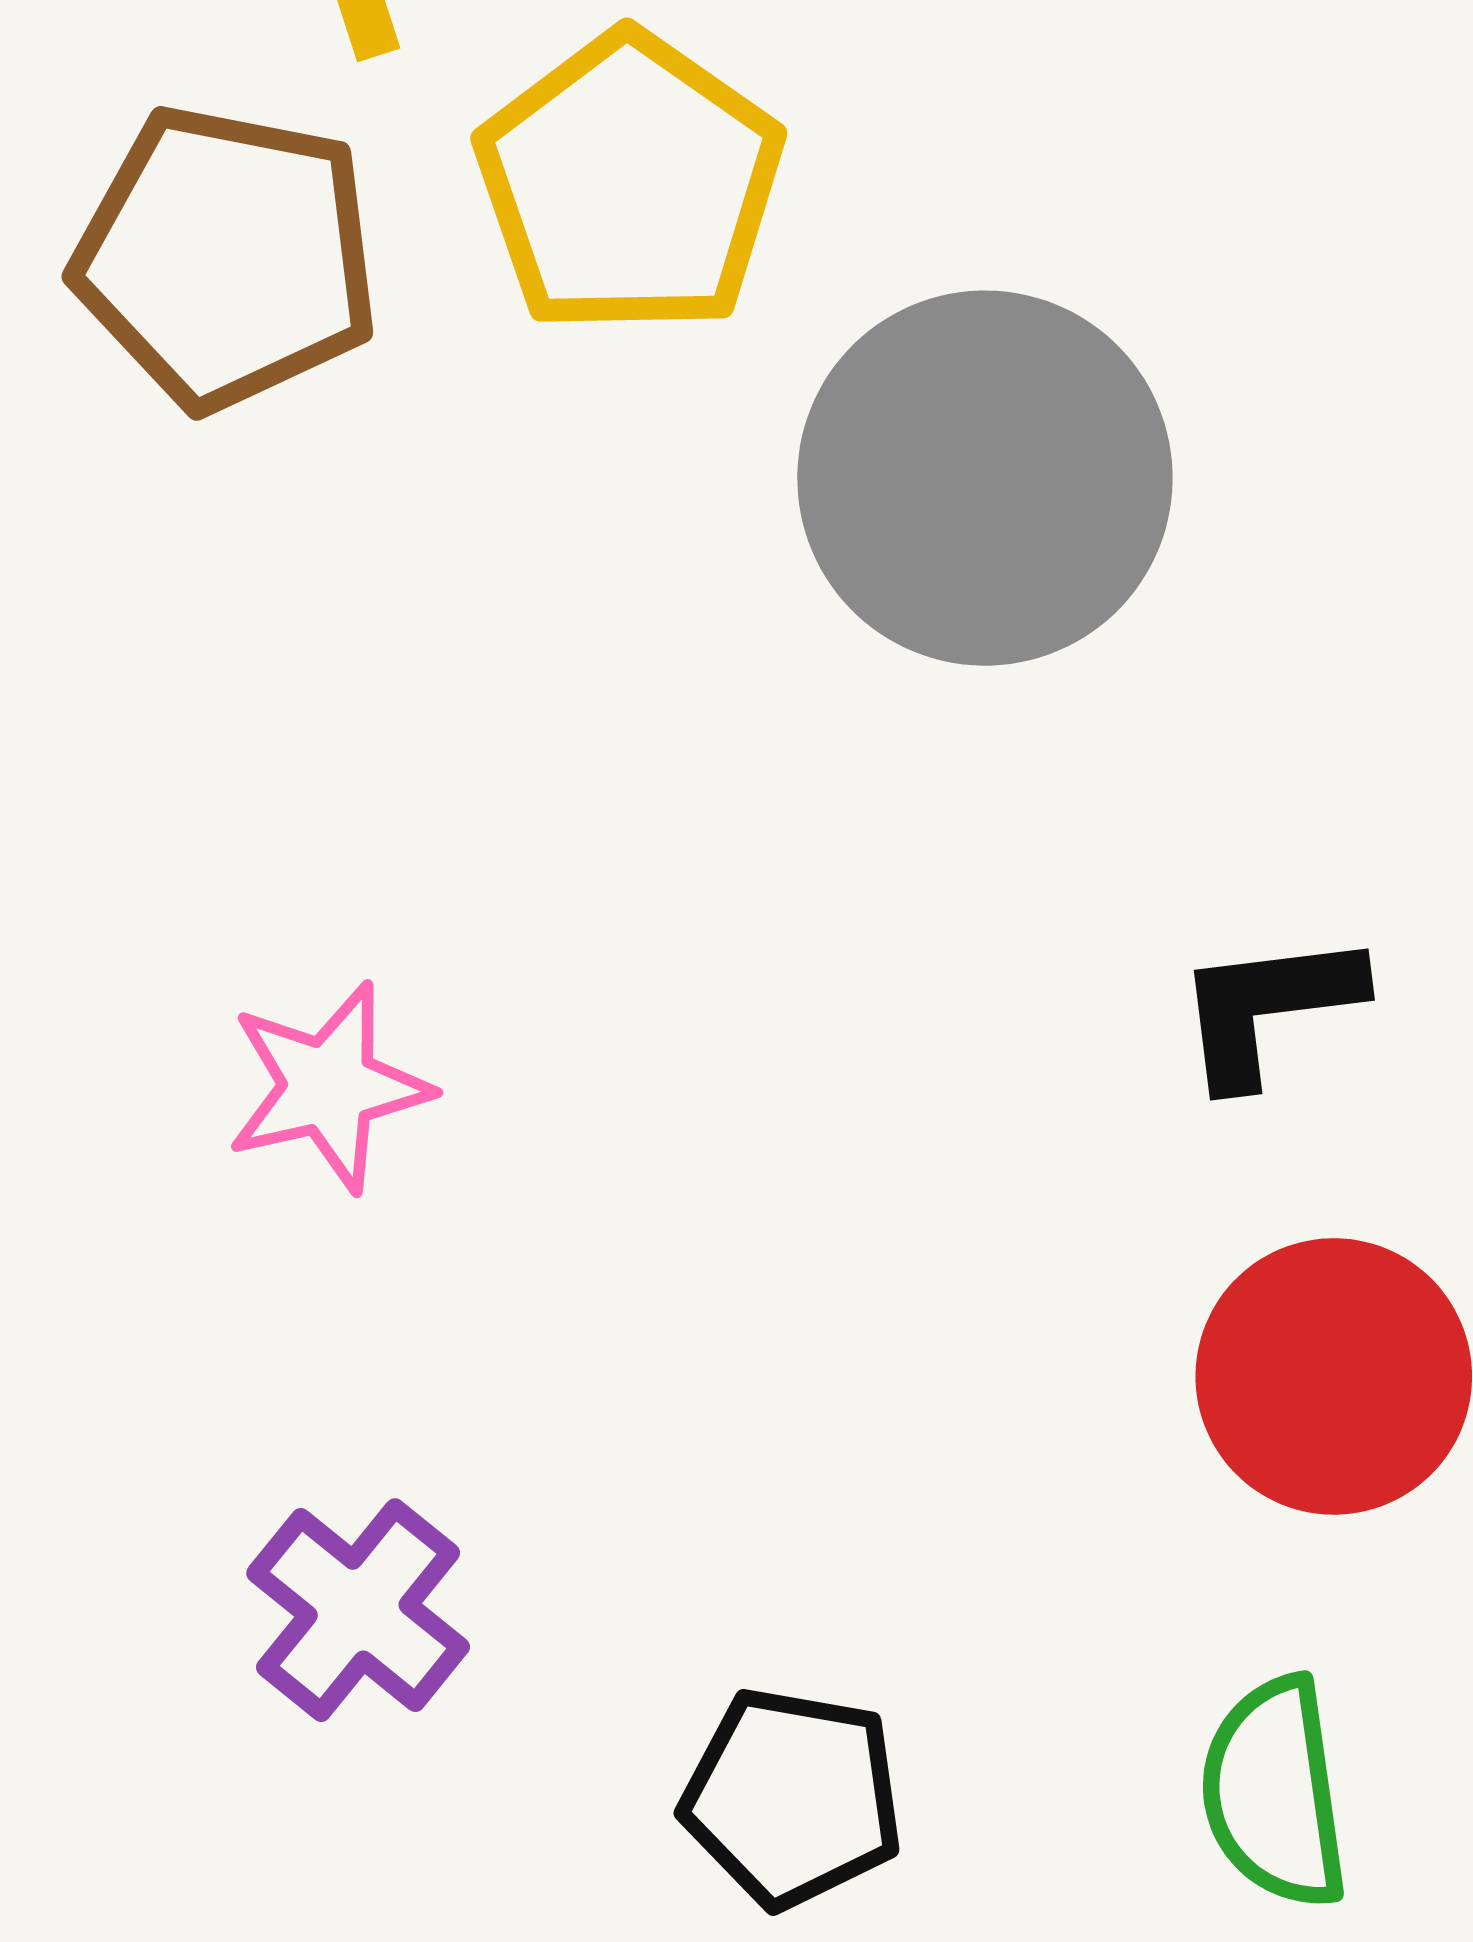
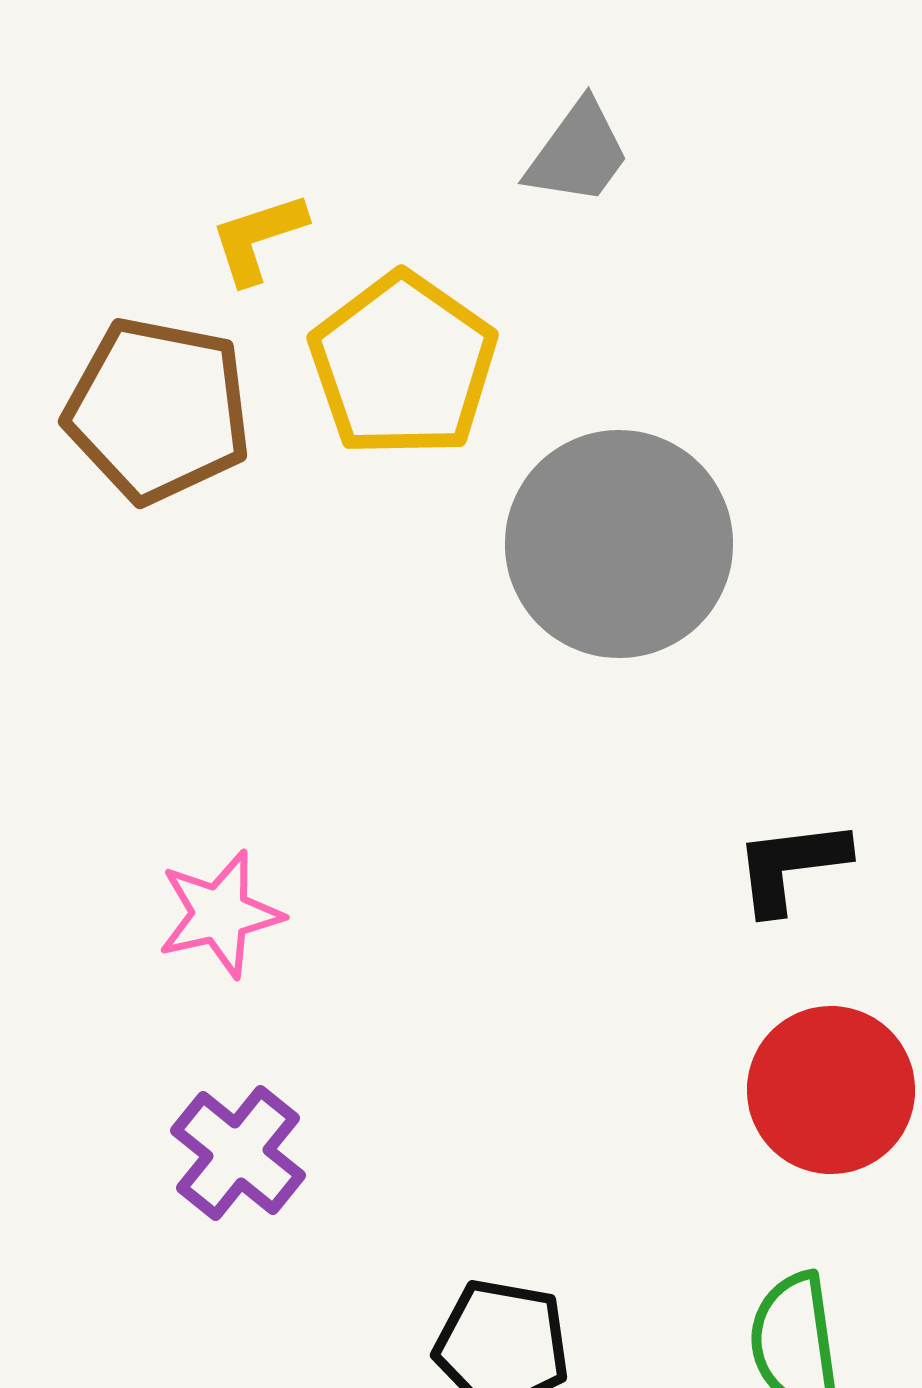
purple cross: (358, 1610) -> (238, 1153), moved

